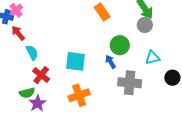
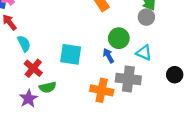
cyan triangle: (152, 58) -> (144, 53), moved, turned 35
green semicircle: (27, 93) -> (48, 87), moved
orange cross: (79, 95) -> (102, 90), moved, turned 30

